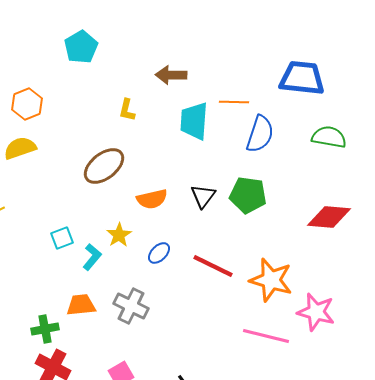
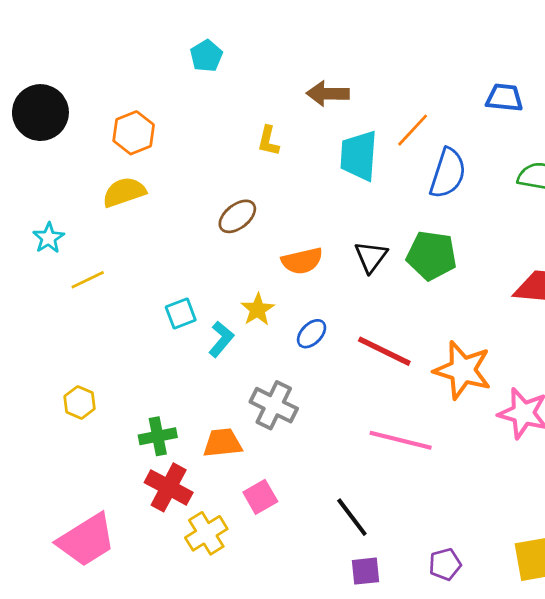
cyan pentagon: (81, 47) -> (206, 56), size x0.7
blue trapezoid: (302, 78) -> (504, 98), size x0.6
orange line: (234, 102) -> (413, 130), turned -48
brown ellipse: (104, 166) -> (237, 216), size x0.7
orange trapezoid: (81, 305) -> (223, 443), moved
pink line: (266, 336) -> (401, 440), moved

